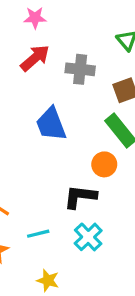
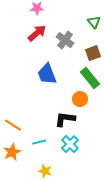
gray cross: (80, 69) -> (65, 40), turned 30

